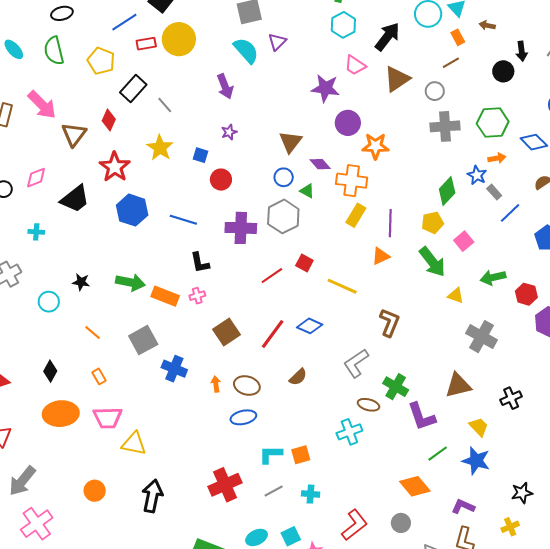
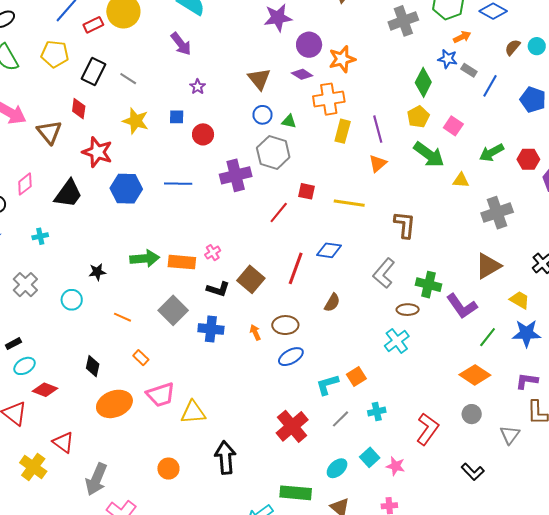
purple diamond: (320, 164) -> (302, 74), moved
black L-shape: (200, 263) -> (218, 289), moved, turned -45
gray cross: (482, 337) -> (497, 213), turned -32

